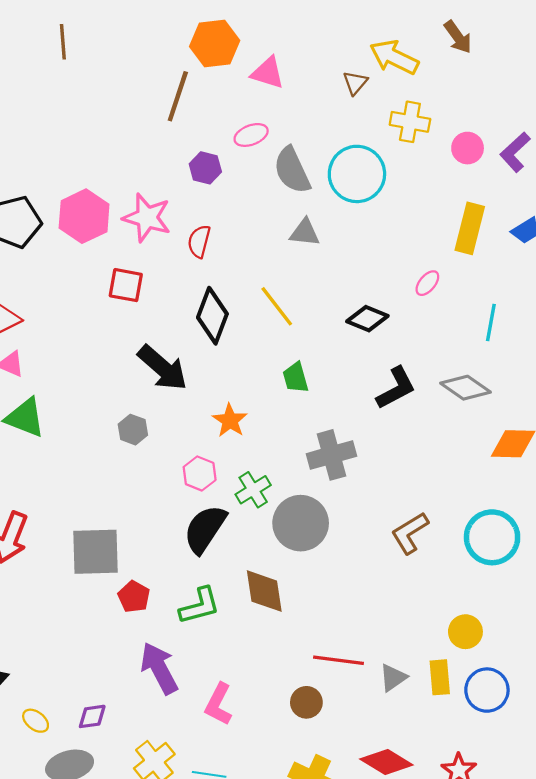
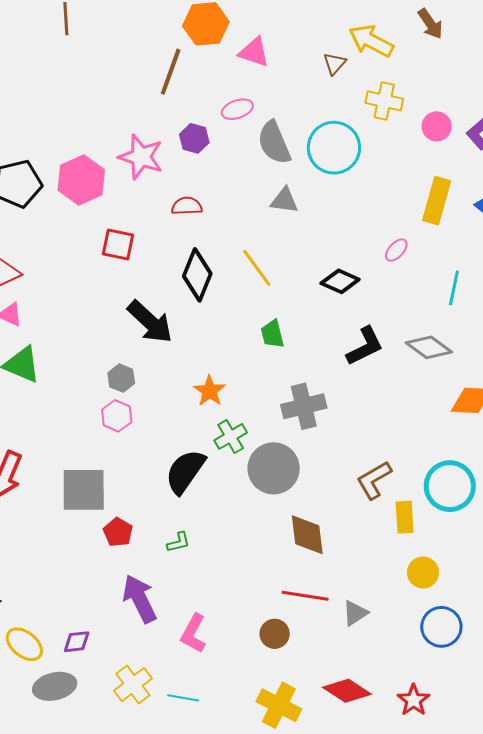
pink star: (147, 218) -> (141, 157), moved
red semicircle: (199, 241) -> (187, 206), turned 72
orange star: (230, 420) -> (210, 391), moved
pink hexagon: (200, 474) -> (117, 416), moved
brown diamond: (264, 591) -> (307, 535), moved
green L-shape: (200, 606) -> (178, 542), size x0.6
yellow rectangle: (440, 677) -> (405, 517), moved
yellow ellipse: (36, 721) -> (24, 644), size x1.5

